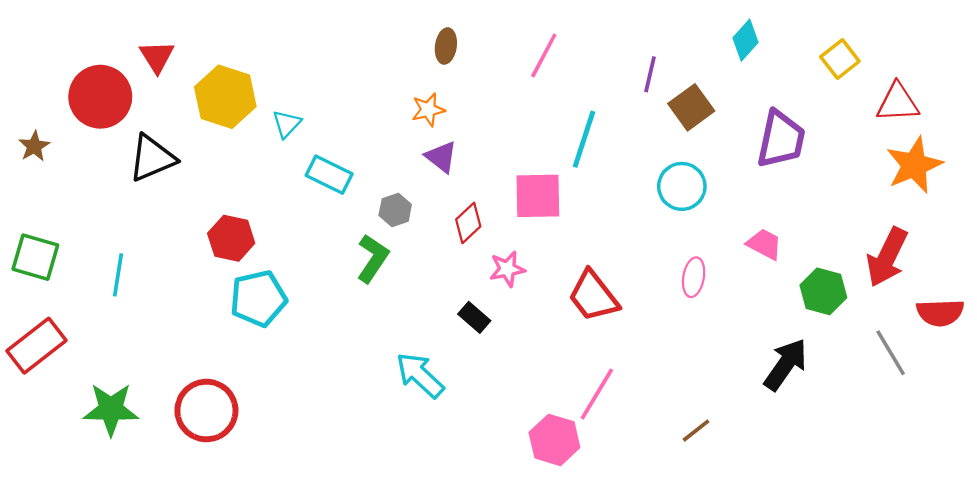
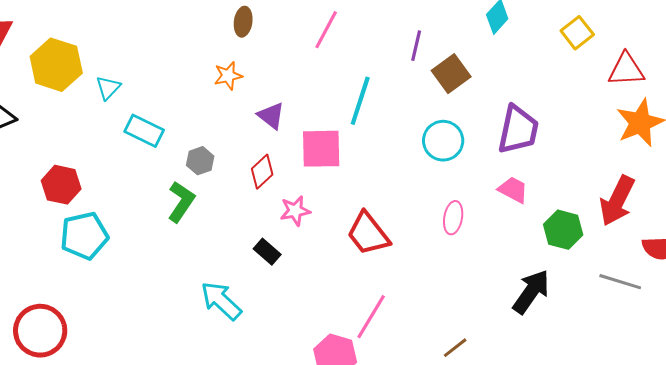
purple trapezoid: (781, 139) -> (518, 130), moved
purple triangle: (441, 157) -> (271, 116), moved
gray line: (891, 353) -> (620, 282), turned -42

